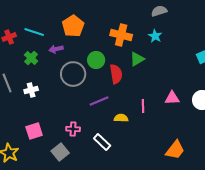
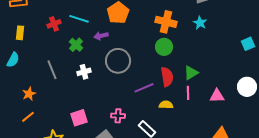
green triangle: (137, 59) -> (191, 73), moved
green circle: (96, 60) -> (164, 47), moved
red semicircle: (116, 74) -> (167, 77), moved
white cross: (31, 90) -> (84, 72), moved
pink triangle: (172, 98) -> (217, 96), moved

